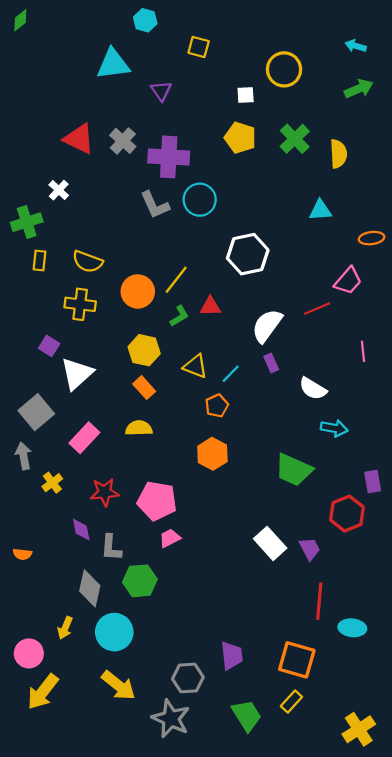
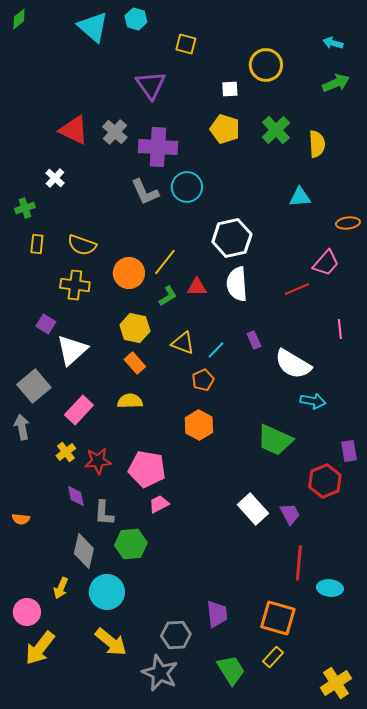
cyan triangle: (113, 64) -> (93, 27), moved, turned 48
purple triangle: (161, 91) -> (151, 85), size x1.5
green cross: (27, 222) -> (25, 208), size x0.7
white semicircle: (267, 326) -> (237, 284), moved, turned -40
white semicircle: (313, 389) -> (293, 364), size x1.4
yellow cross: (52, 483) -> (66, 452), moved

